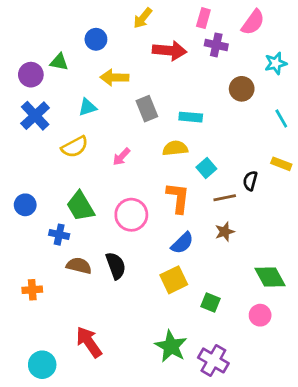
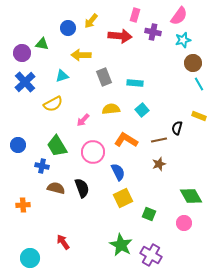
yellow arrow: (143, 18) -> (91, 21), moved
pink rectangle: (203, 18) -> (135, 15), moved
cyan star: (276, 63) -> (183, 40), moved
brown circle: (242, 89) -> (193, 63), moved
yellow semicircle: (175, 148) -> (111, 109), moved
pink arrow: (121, 157) -> (83, 120), moved
cyan square: (206, 168) -> (142, 110), moved
orange L-shape: (178, 198) -> (126, 140), turned -65
blue semicircle: (182, 243) -> (118, 172), moved, turned -72
red arrow: (89, 342) -> (63, 242), size x0.7

